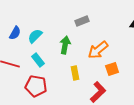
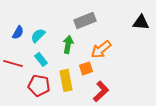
gray rectangle: (82, 21) -> (85, 20), size x1.5
orange square: (112, 69) -> (86, 68), moved
yellow rectangle: (75, 73) -> (66, 80), moved, size x1.5

